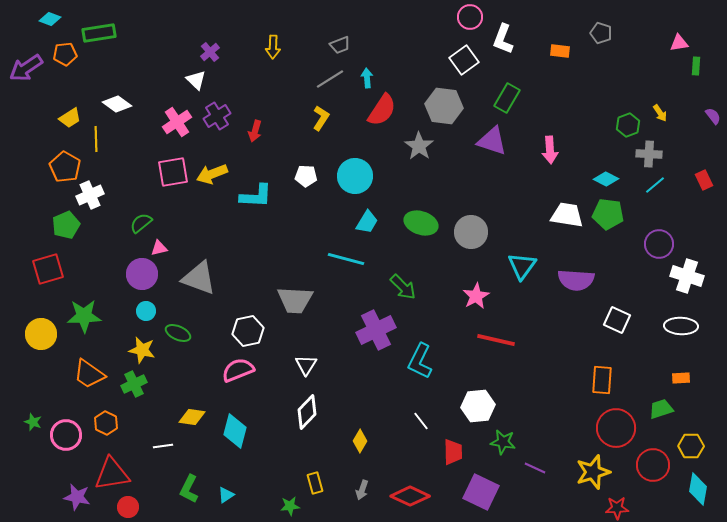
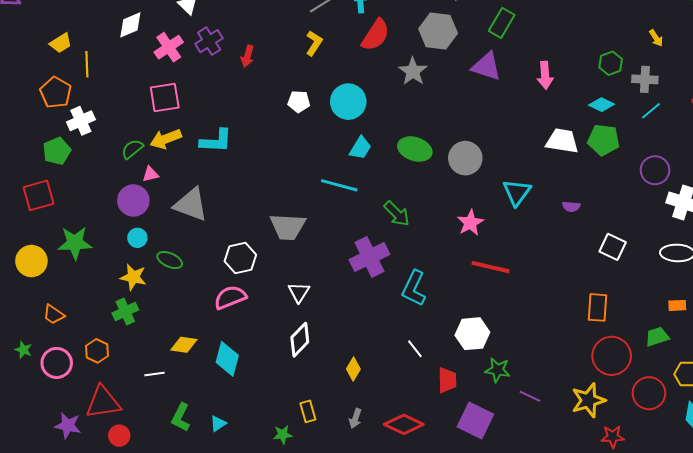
white diamond: (117, 104) -> (130, 25), moved, turned -60
green hexagon: (628, 125) -> (611, 63), moved
yellow arrow: (212, 174) -> (166, 139), moved
cyan L-shape: (256, 196) -> (216, 141), moved
purple semicircle: (576, 280) -> (571, 207), size x0.5
orange trapezoid: (89, 374) -> (54, 315), moved, size x0.7

